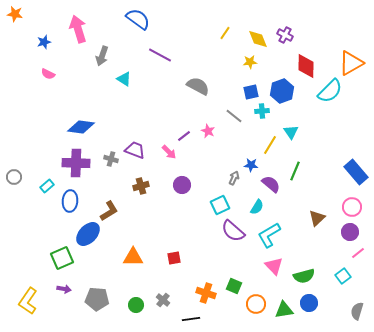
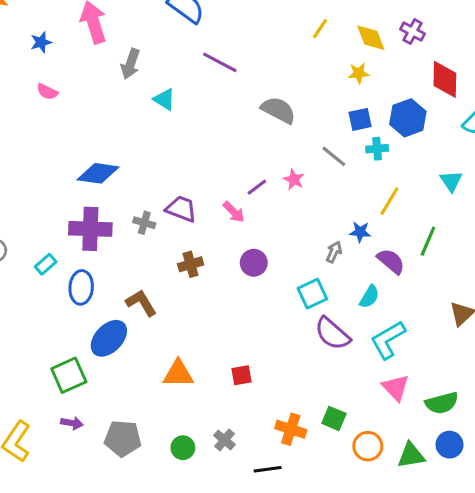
cyan triangle: (291, 132) -> (451, 181), moved
brown L-shape: (109, 211) -> (141, 303), turned -90

